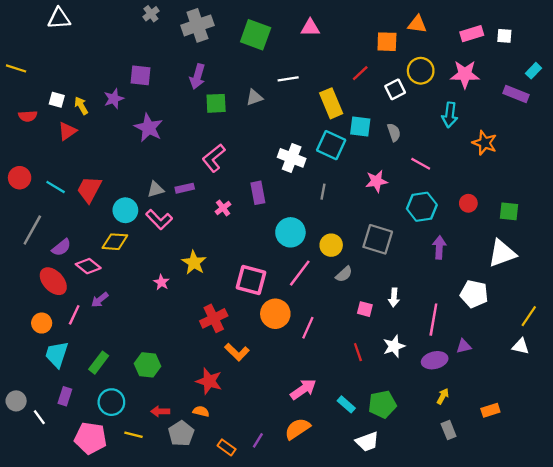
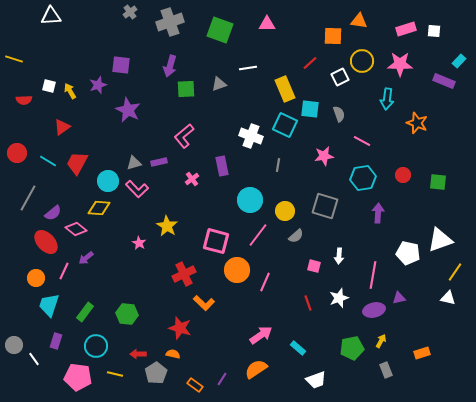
red triangle: (67, 131) -> (62, 127), moved
white triangle: (502, 253) -> (440, 240), moved
green pentagon: (382, 404) -> (352, 348), moved

